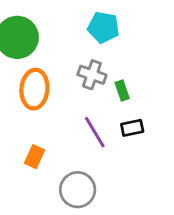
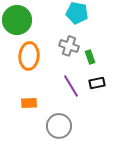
orange rectangle: (34, 157) -> (29, 103), turned 63

